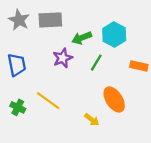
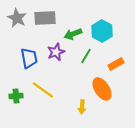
blue trapezoid: (17, 65) -> (29, 58), moved
orange rectangle: (139, 66) -> (116, 64), moved, turned -42
green cross: (18, 107) -> (16, 96), turned -32
yellow arrow: (92, 120) -> (82, 107), turned 56

